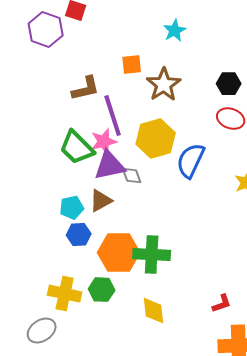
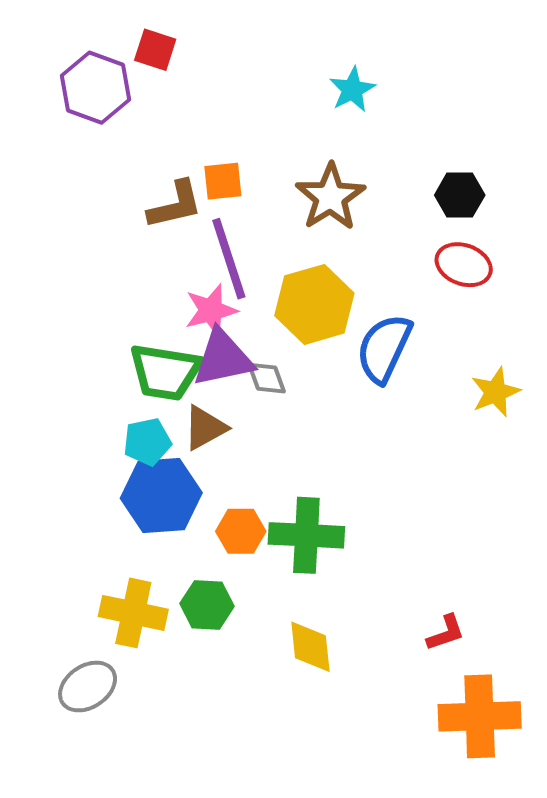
orange square: (132, 65) -> (223, 181), moved
green trapezoid: (77, 148) -> (165, 372), moved, turned -36
blue hexagon: (79, 235) -> (161, 495), size x1.6
orange hexagon: (119, 253) -> (241, 531), size x0.6

